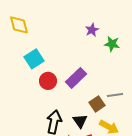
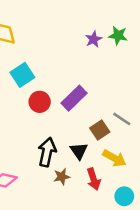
green star: (112, 44) -> (118, 36), moved
gray line: (115, 95) -> (122, 119), turned 42

